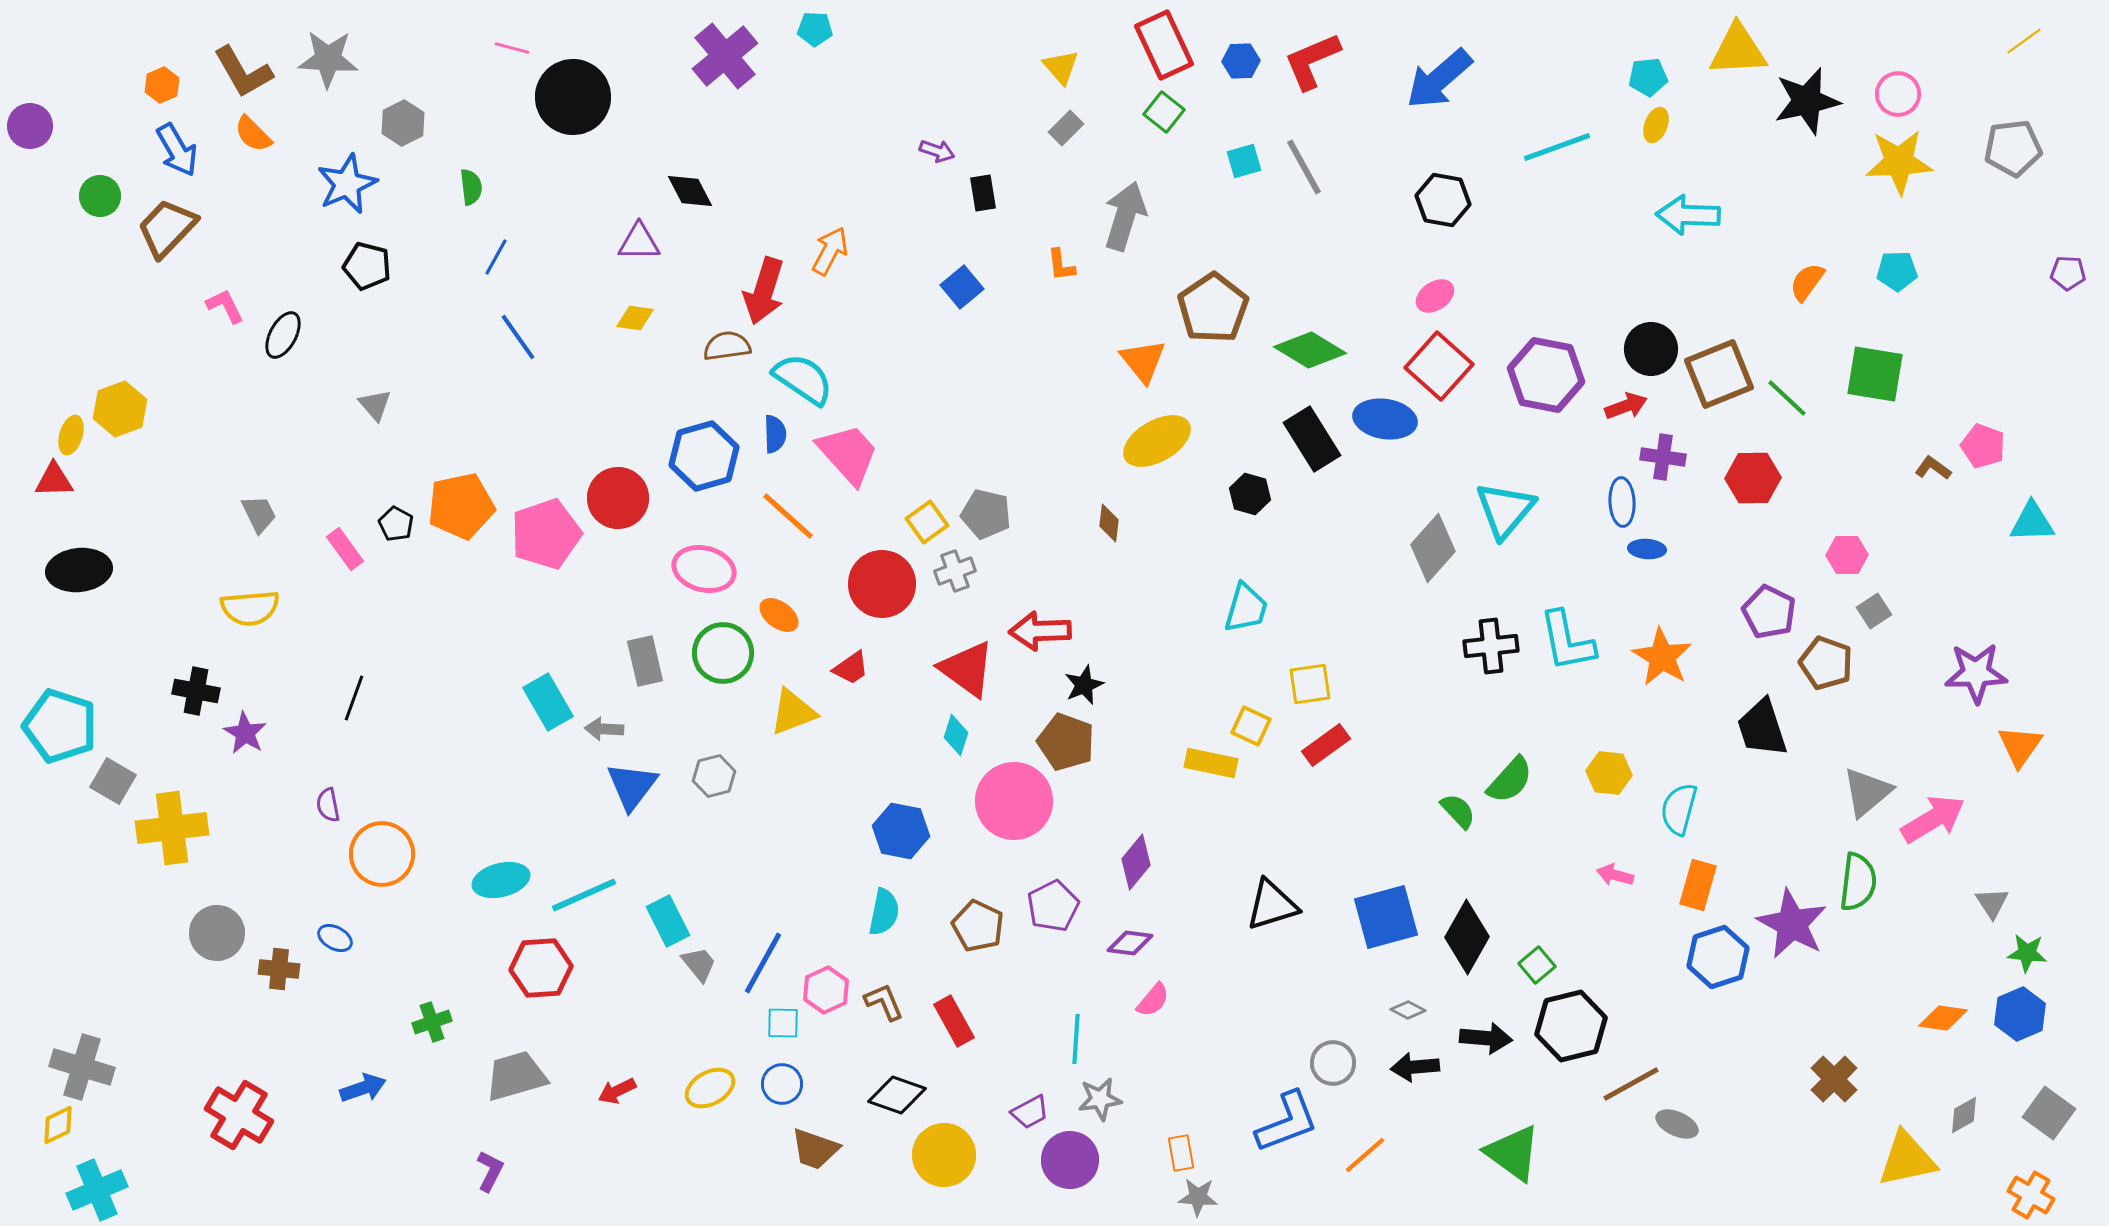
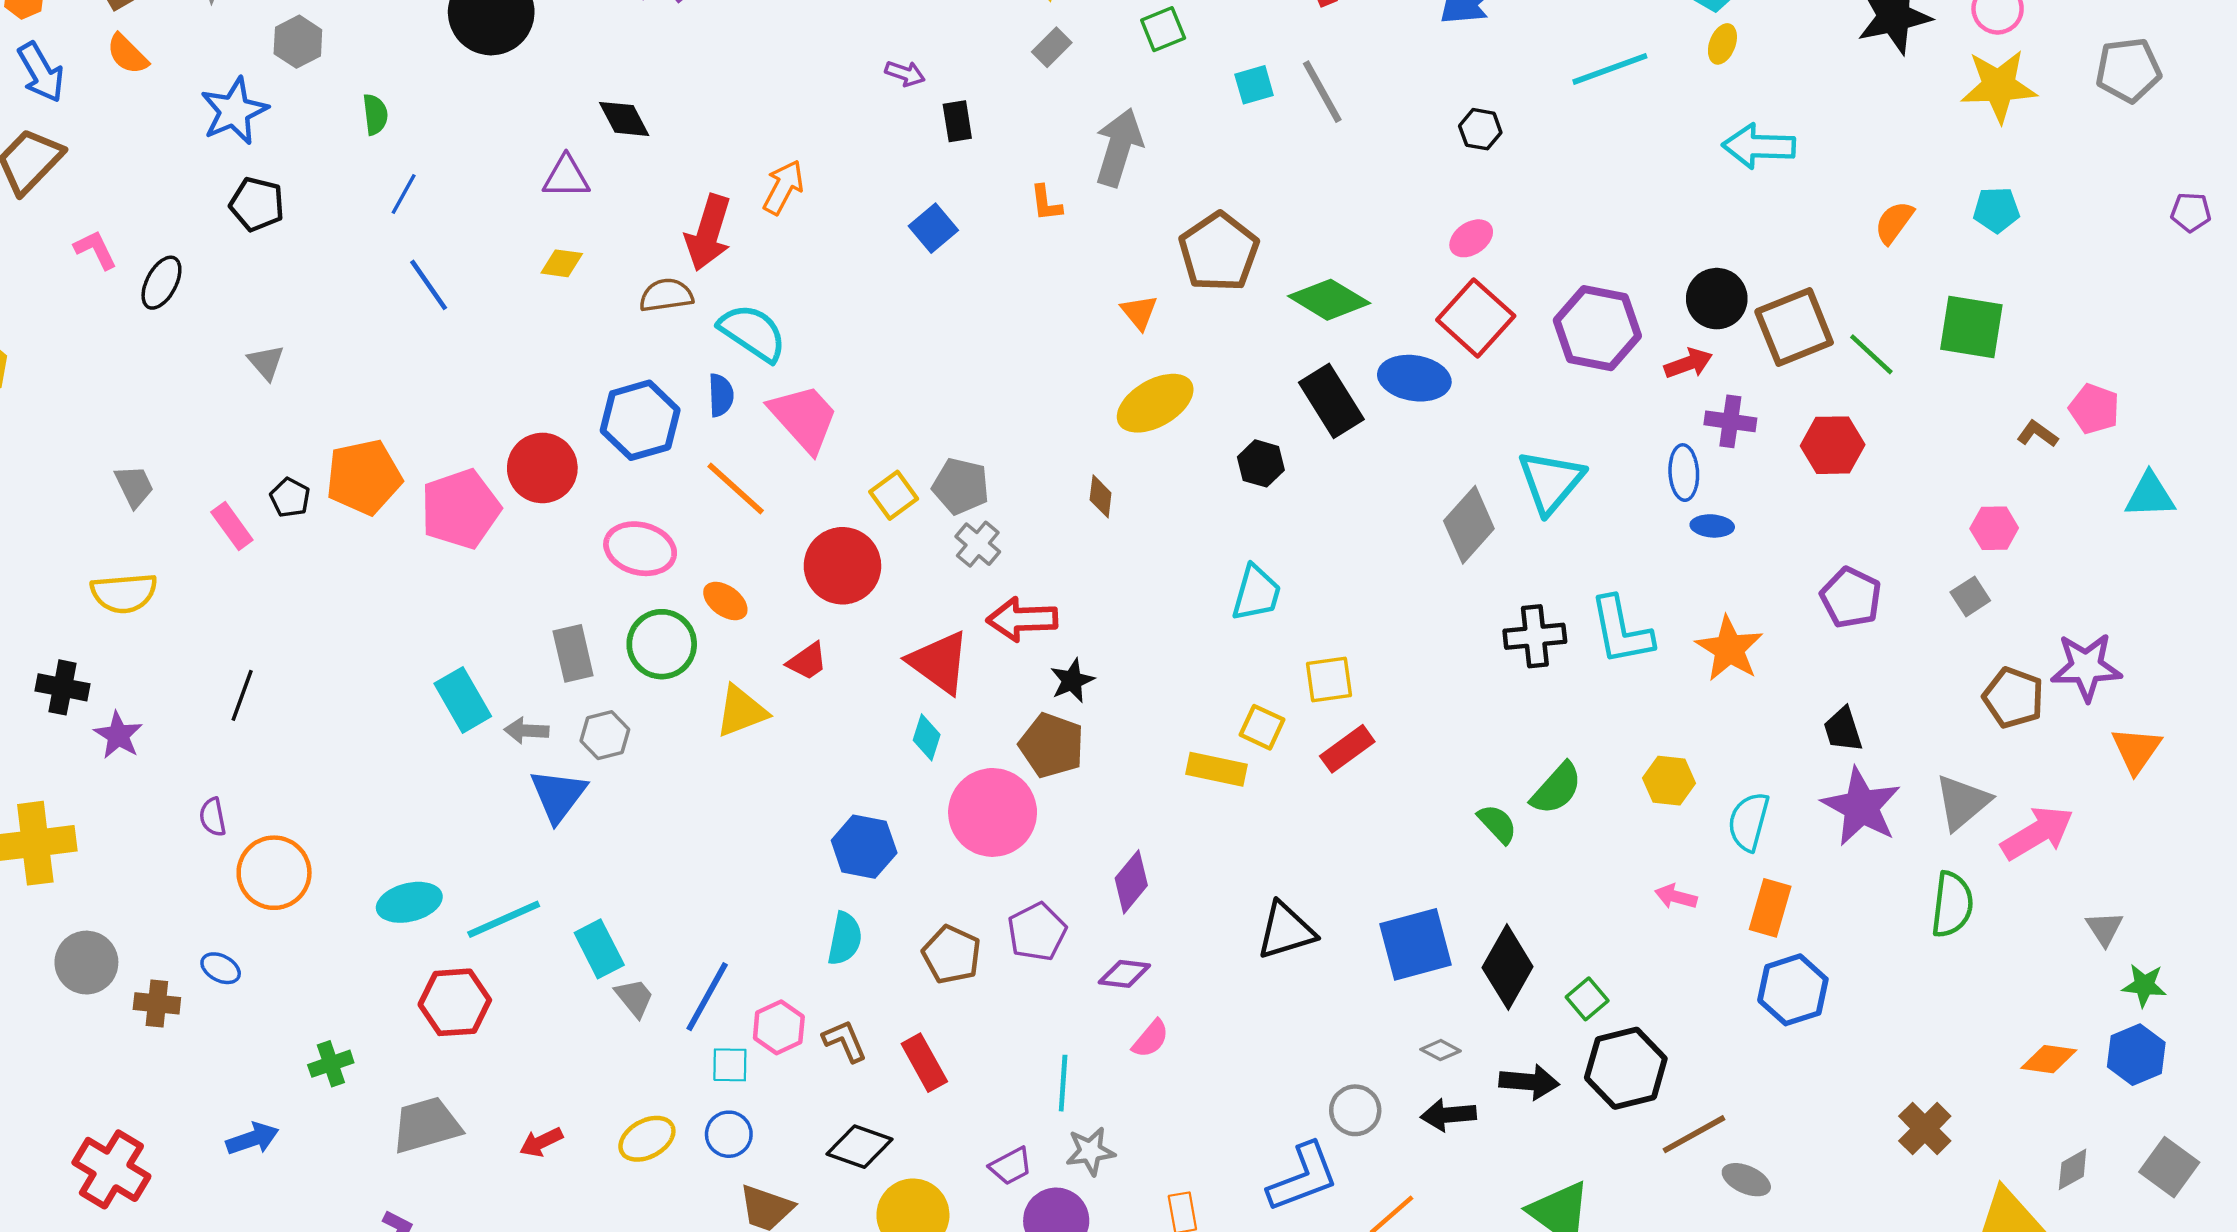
green square: (1164, 112) -> (1163, 29), turned 30
black hexagon: (1443, 200) -> (1480, 129), size x0.7
orange triangle: (1143, 361) -> (1139, 312), size x0.7
pink hexagon: (1847, 555) -> (1994, 528), moved
gray cross: (955, 571) -> (978, 544), moved, turned -30
brown pentagon: (1826, 663) -> (2013, 698), moved
black trapezoid: (1762, 728) -> (1843, 729), size x0.7
gray hexagon: (714, 776) -> (605, 735), moved
purple star: (1792, 924) -> (1861, 807), moved

